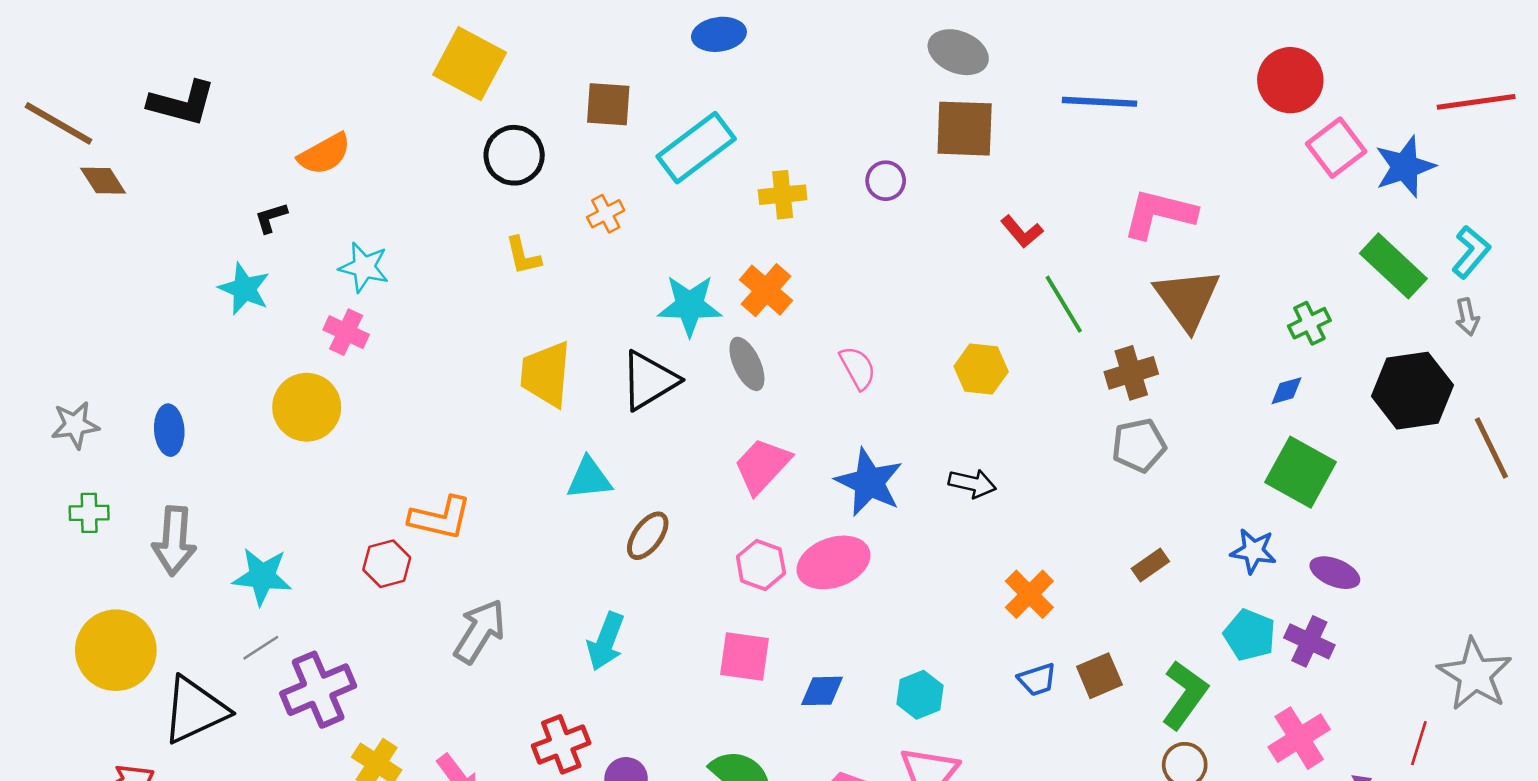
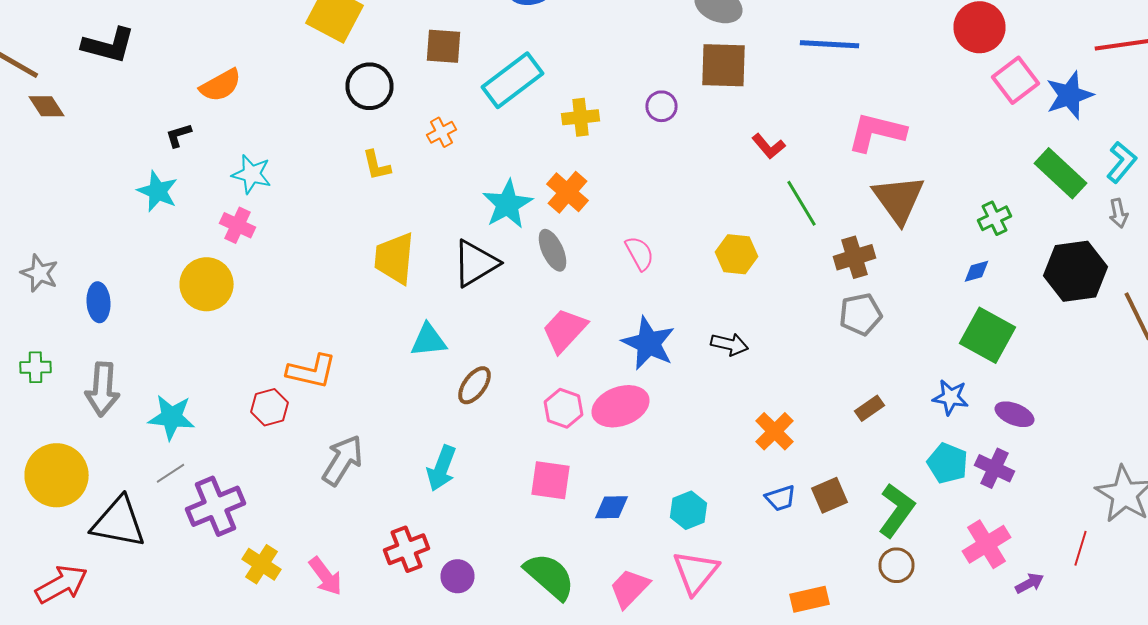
cyan star: (690, 305) -> (508, 204), turned -30
gray star: (75, 425) -> (40, 273), moved, turned 30
black triangle: (195, 710) -> (118, 522), turned 36

